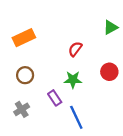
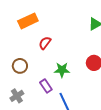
orange rectangle: (24, 38) -> (28, 21), moved
red semicircle: (75, 49) -> (45, 43), moved

